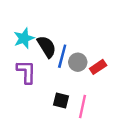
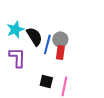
gray circle: (78, 62) -> (60, 39), moved
red rectangle: (98, 67) -> (60, 52), moved, turned -48

